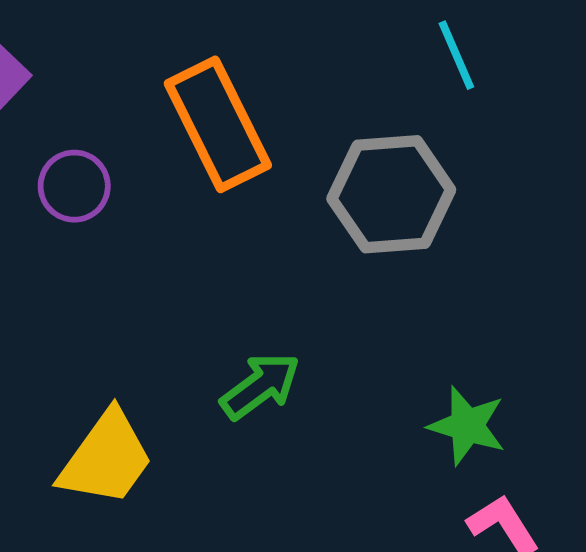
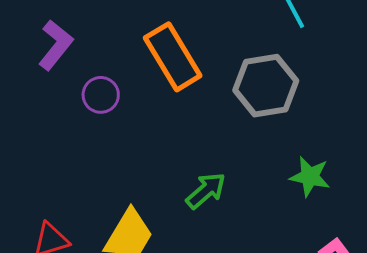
green star: (467, 426) -> (310, 177), moved

